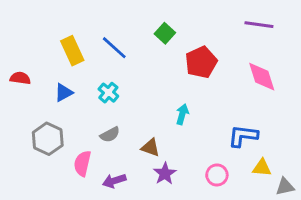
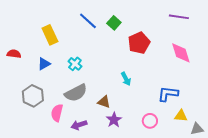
blue line: (114, 48) -> (88, 21), moved
cyan arrow: (182, 114) -> (126, 79), turned 136
gray semicircle: (110, 135) -> (76, 93), size x1.6

